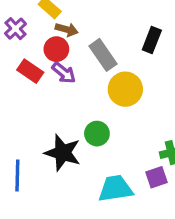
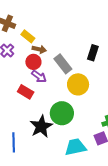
red rectangle: (30, 71) -> (26, 92), moved
green circle: (97, 134) -> (62, 113), size x1.5
black star: (63, 153) -> (41, 126), turned 30

